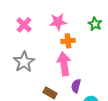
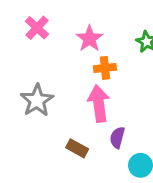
pink star: (58, 22) -> (89, 39), turned -30
pink cross: (24, 25) -> (37, 28), moved

